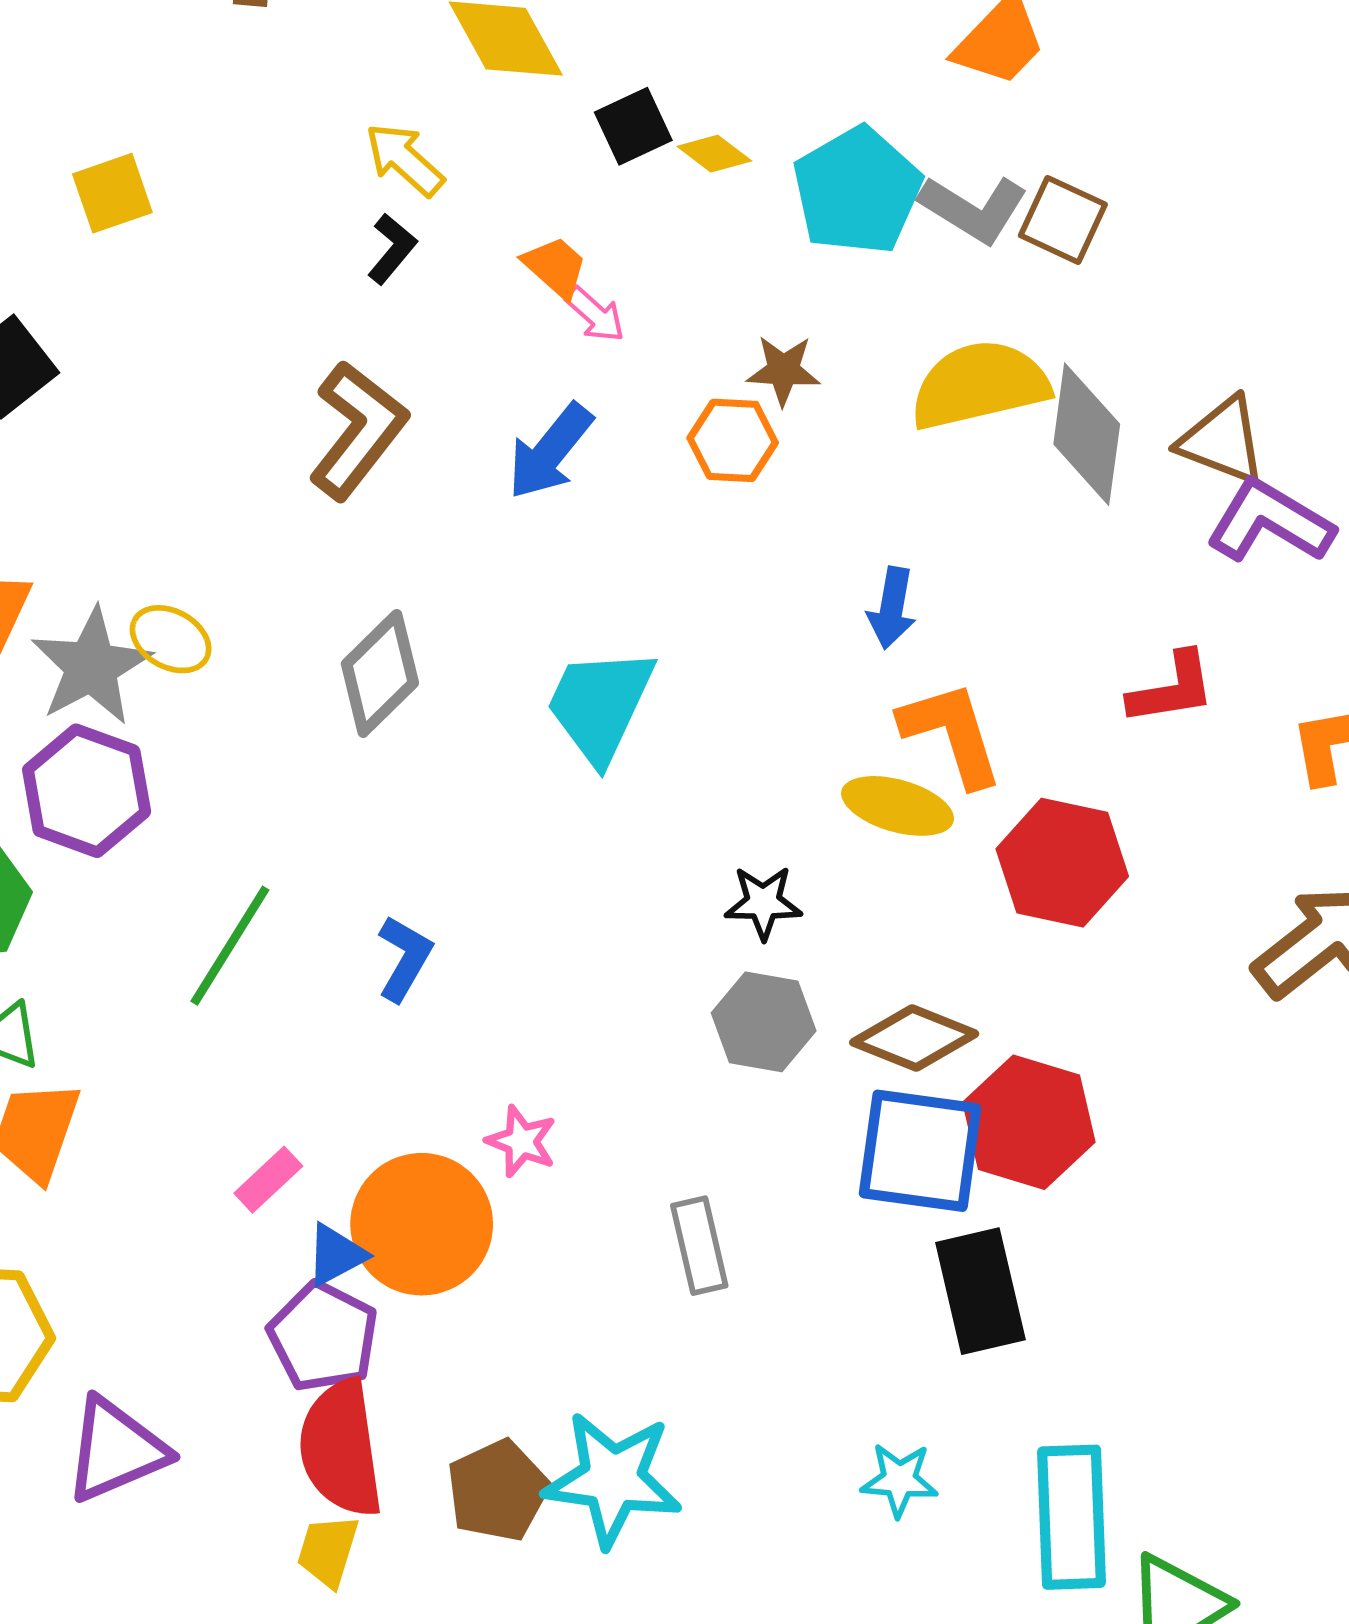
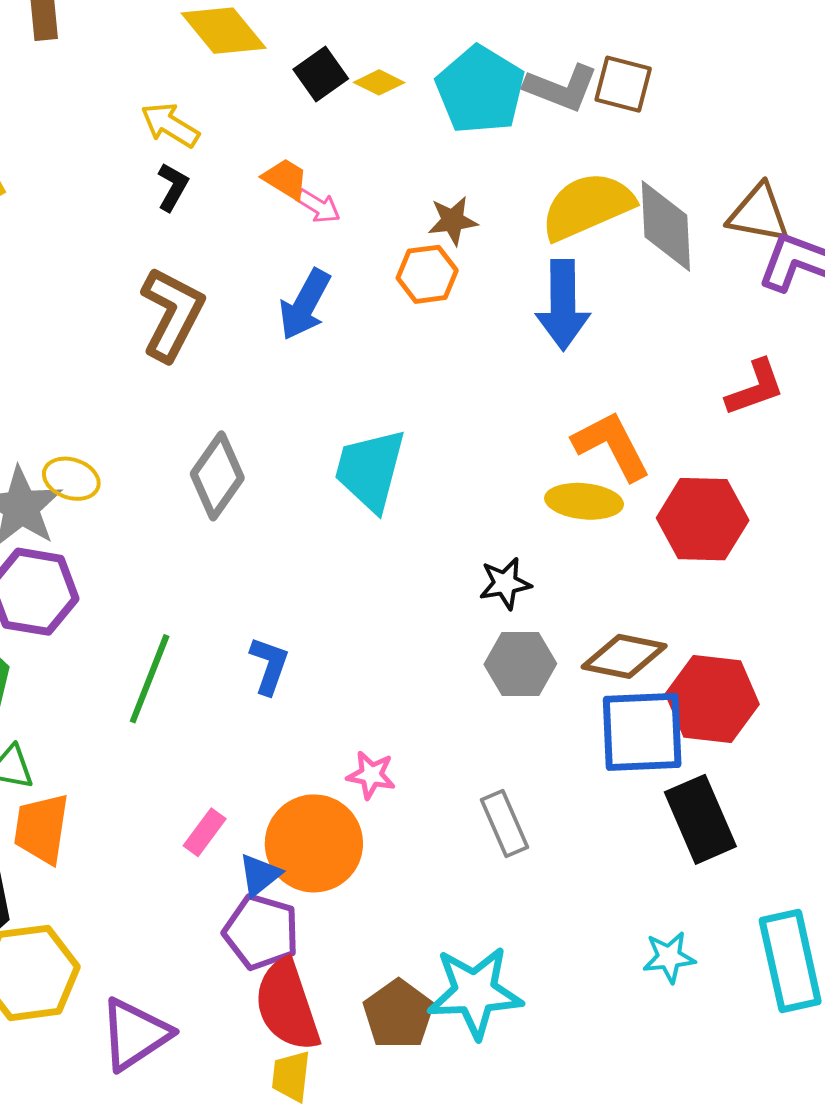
blue arrow: (892, 608) -> (563, 305), moved, size x1.6

